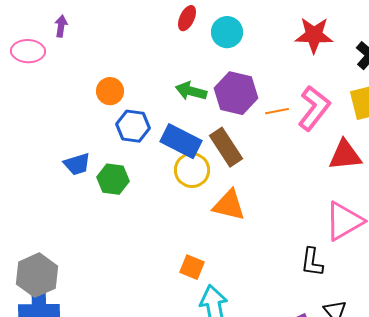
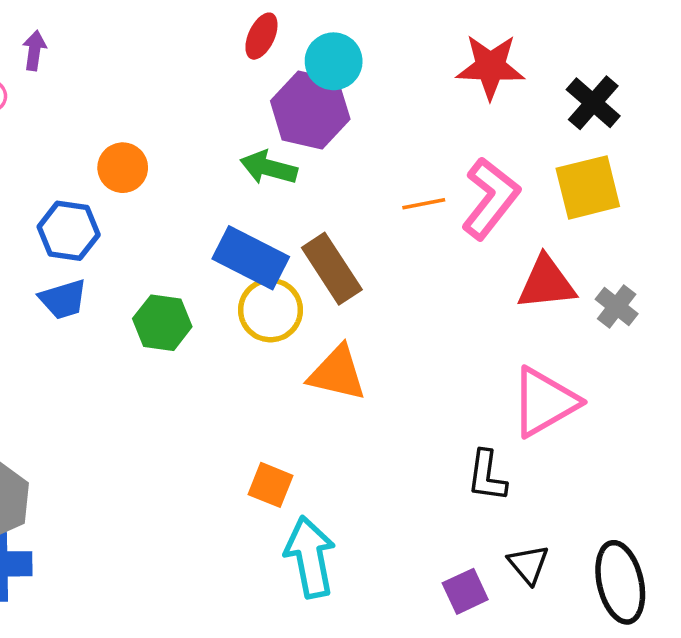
purple hexagon: (236, 93) -> (310, 110), moved
blue hexagon: (133, 126) -> (69, 231), moved
green hexagon: (113, 179) -> (162, 323), moved

